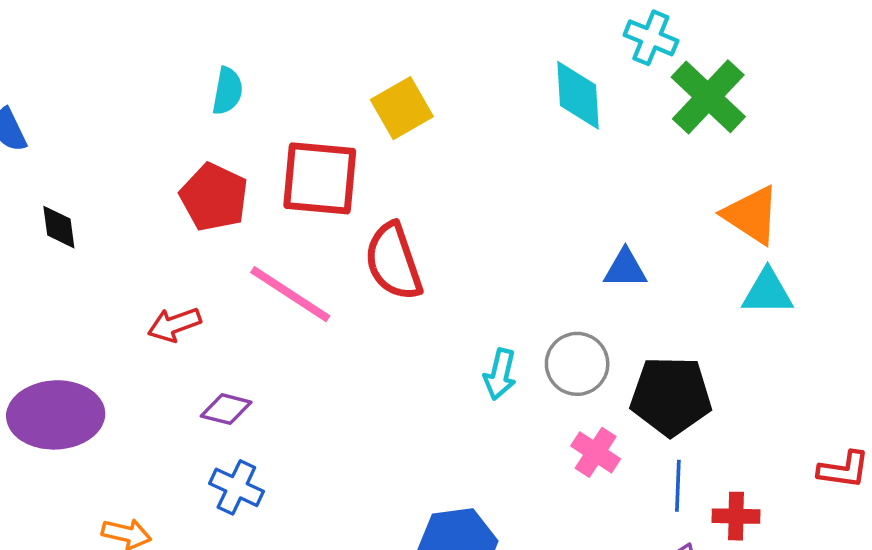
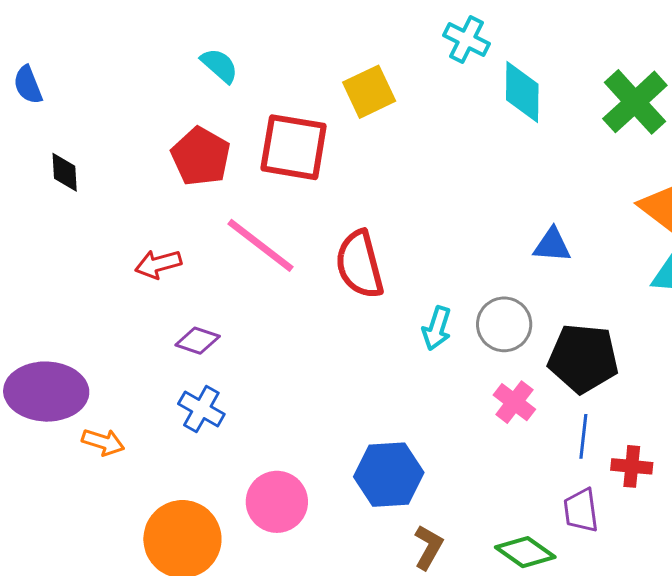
cyan cross: (651, 38) -> (466, 40), moved
cyan semicircle: (227, 91) -> (219, 65), turned -63
red semicircle: (394, 262) -> (360, 264), moved
purple ellipse: (56, 415) -> (46, 392), moved

